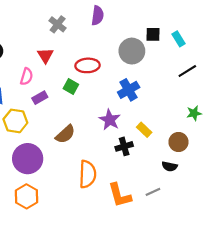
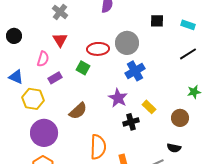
gray cross: (58, 24) -> (60, 12), moved
cyan rectangle: (178, 39) -> (188, 25), moved, turned -40
gray circle: (132, 51) -> (127, 43), moved
black semicircle: (170, 166) -> (174, 148), moved

